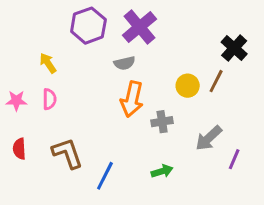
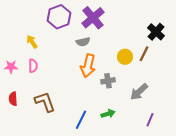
purple line: (234, 159) -> (150, 120), moved
blue line: (105, 176) -> (81, 120), moved

